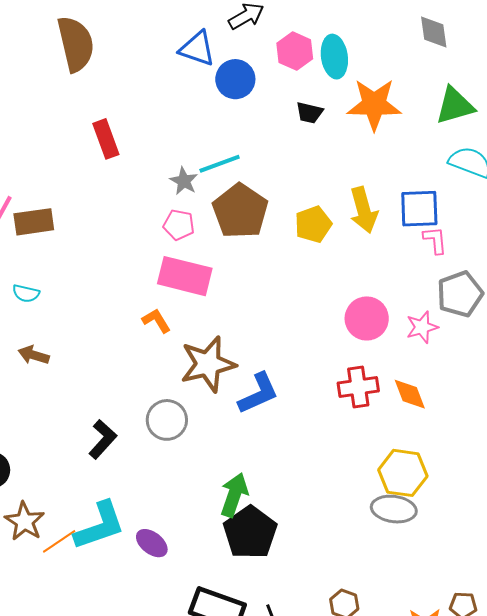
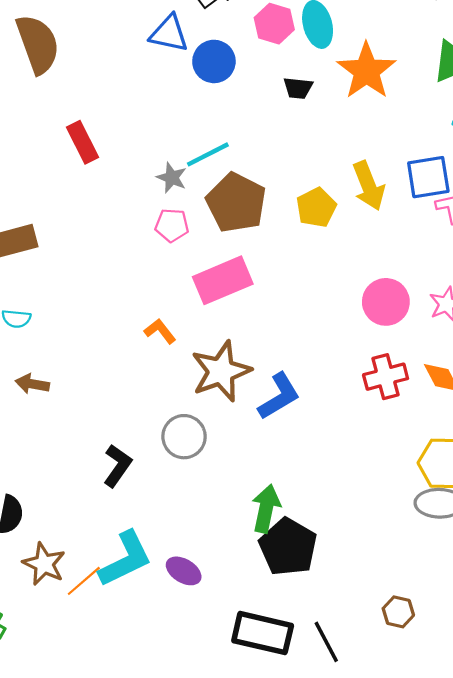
orange star: (374, 104) -> (366, 71), turned -30
pink rectangle: (185, 276) -> (223, 280), moved, turned -30

